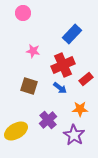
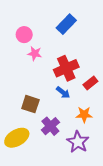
pink circle: (23, 13) -> (24, 35), moved
blue rectangle: (72, 34) -> (66, 24), moved
brown square: (29, 86) -> (30, 104), moved

